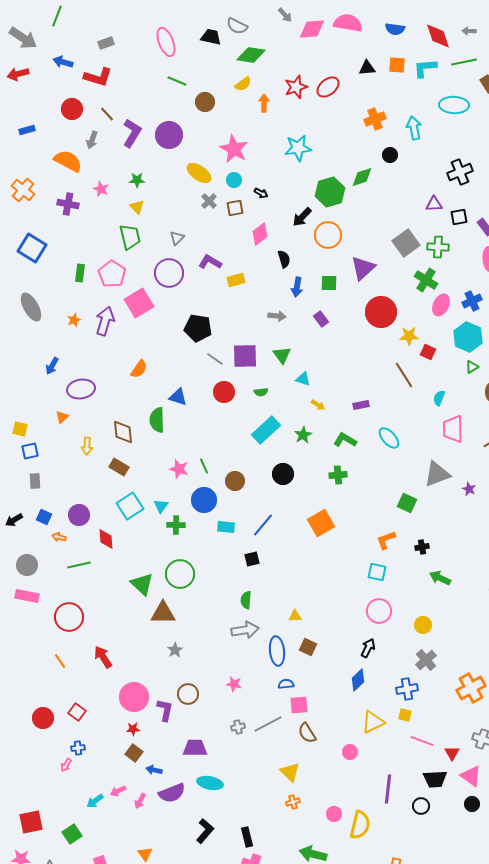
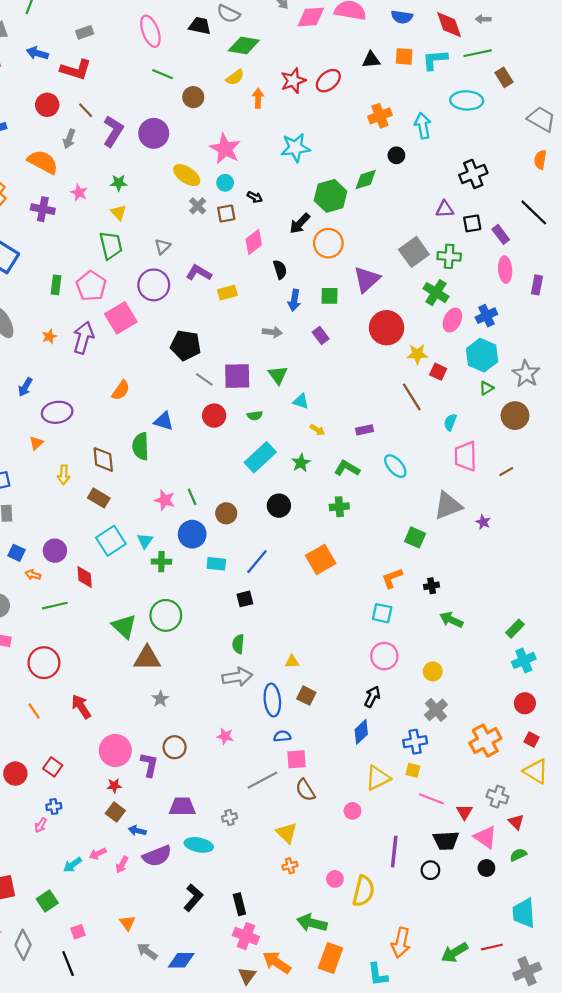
gray cross: (238, 727) -> (229, 817), moved

